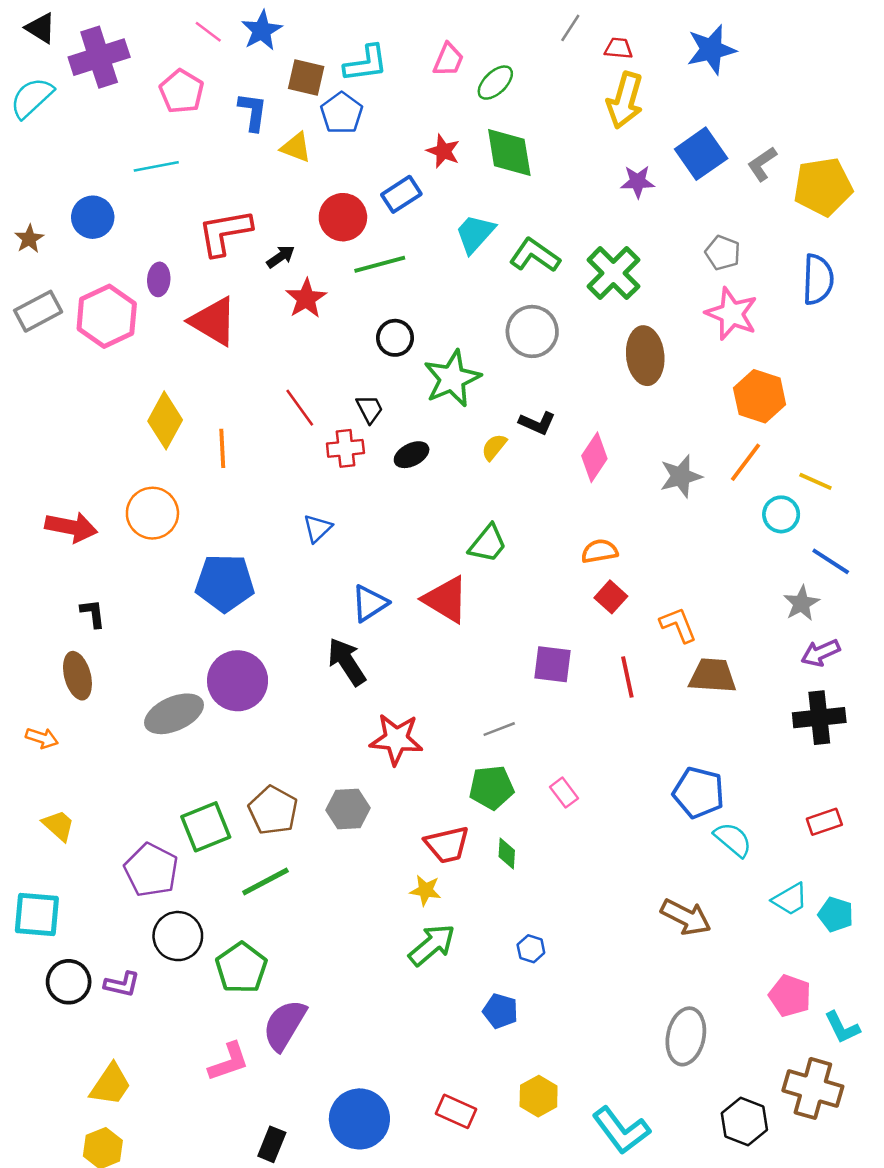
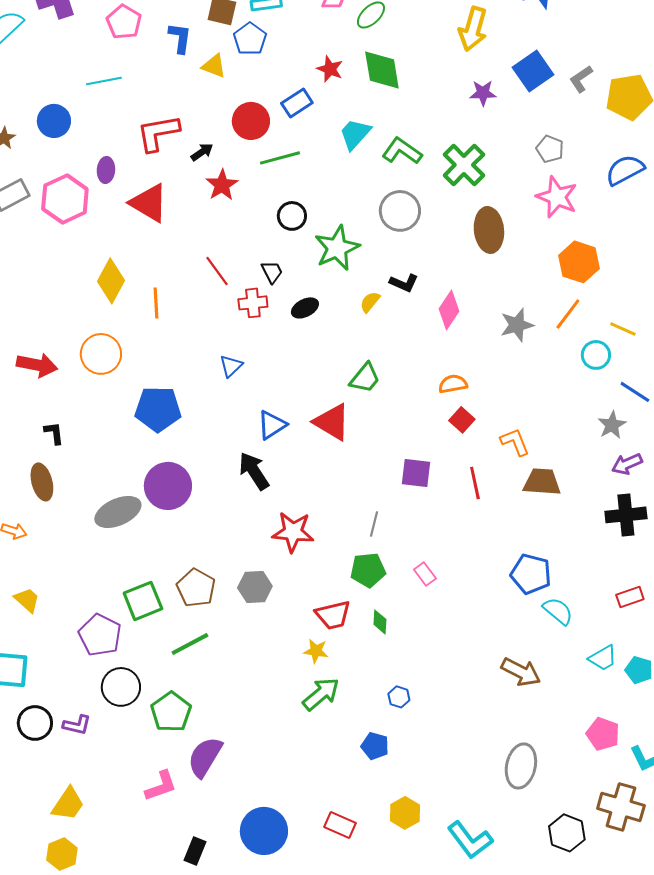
blue semicircle: (818, 279) -> (625, 170), turned -120
gray line: (499, 729) -> (374, 524), turned -55

